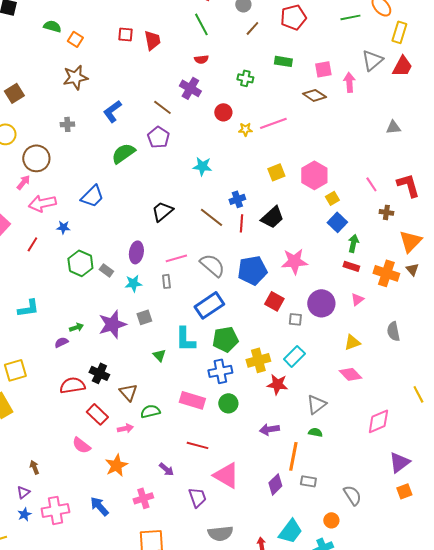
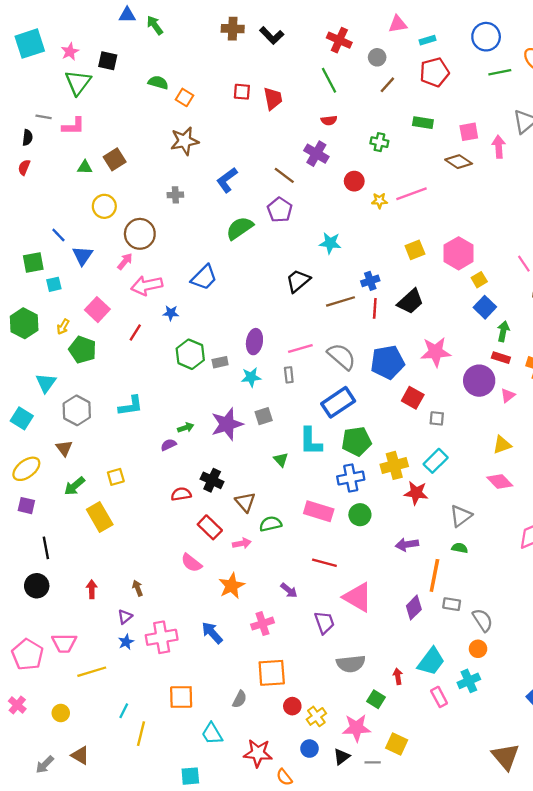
black trapezoid: (162, 211) -> (298, 281), moved
brown line: (211, 217) -> (340, 301), turned -55
gray rectangle: (106, 270) -> (220, 362), turned -48
purple circle: (321, 303) -> (479, 381), moved
yellow square: (15, 370) -> (116, 477), size x0.7
red semicircle: (72, 385) -> (181, 494), size x0.7
gray semicircle: (352, 495) -> (483, 620), moved

